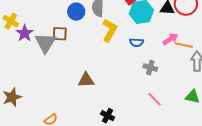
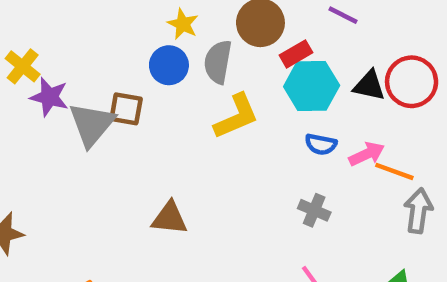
yellow L-shape: (110, 30) -> (236, 116), turned 30
purple star: (25, 33) -> (49, 97), turned -30
blue semicircle: (137, 42) -> (321, 144), moved

